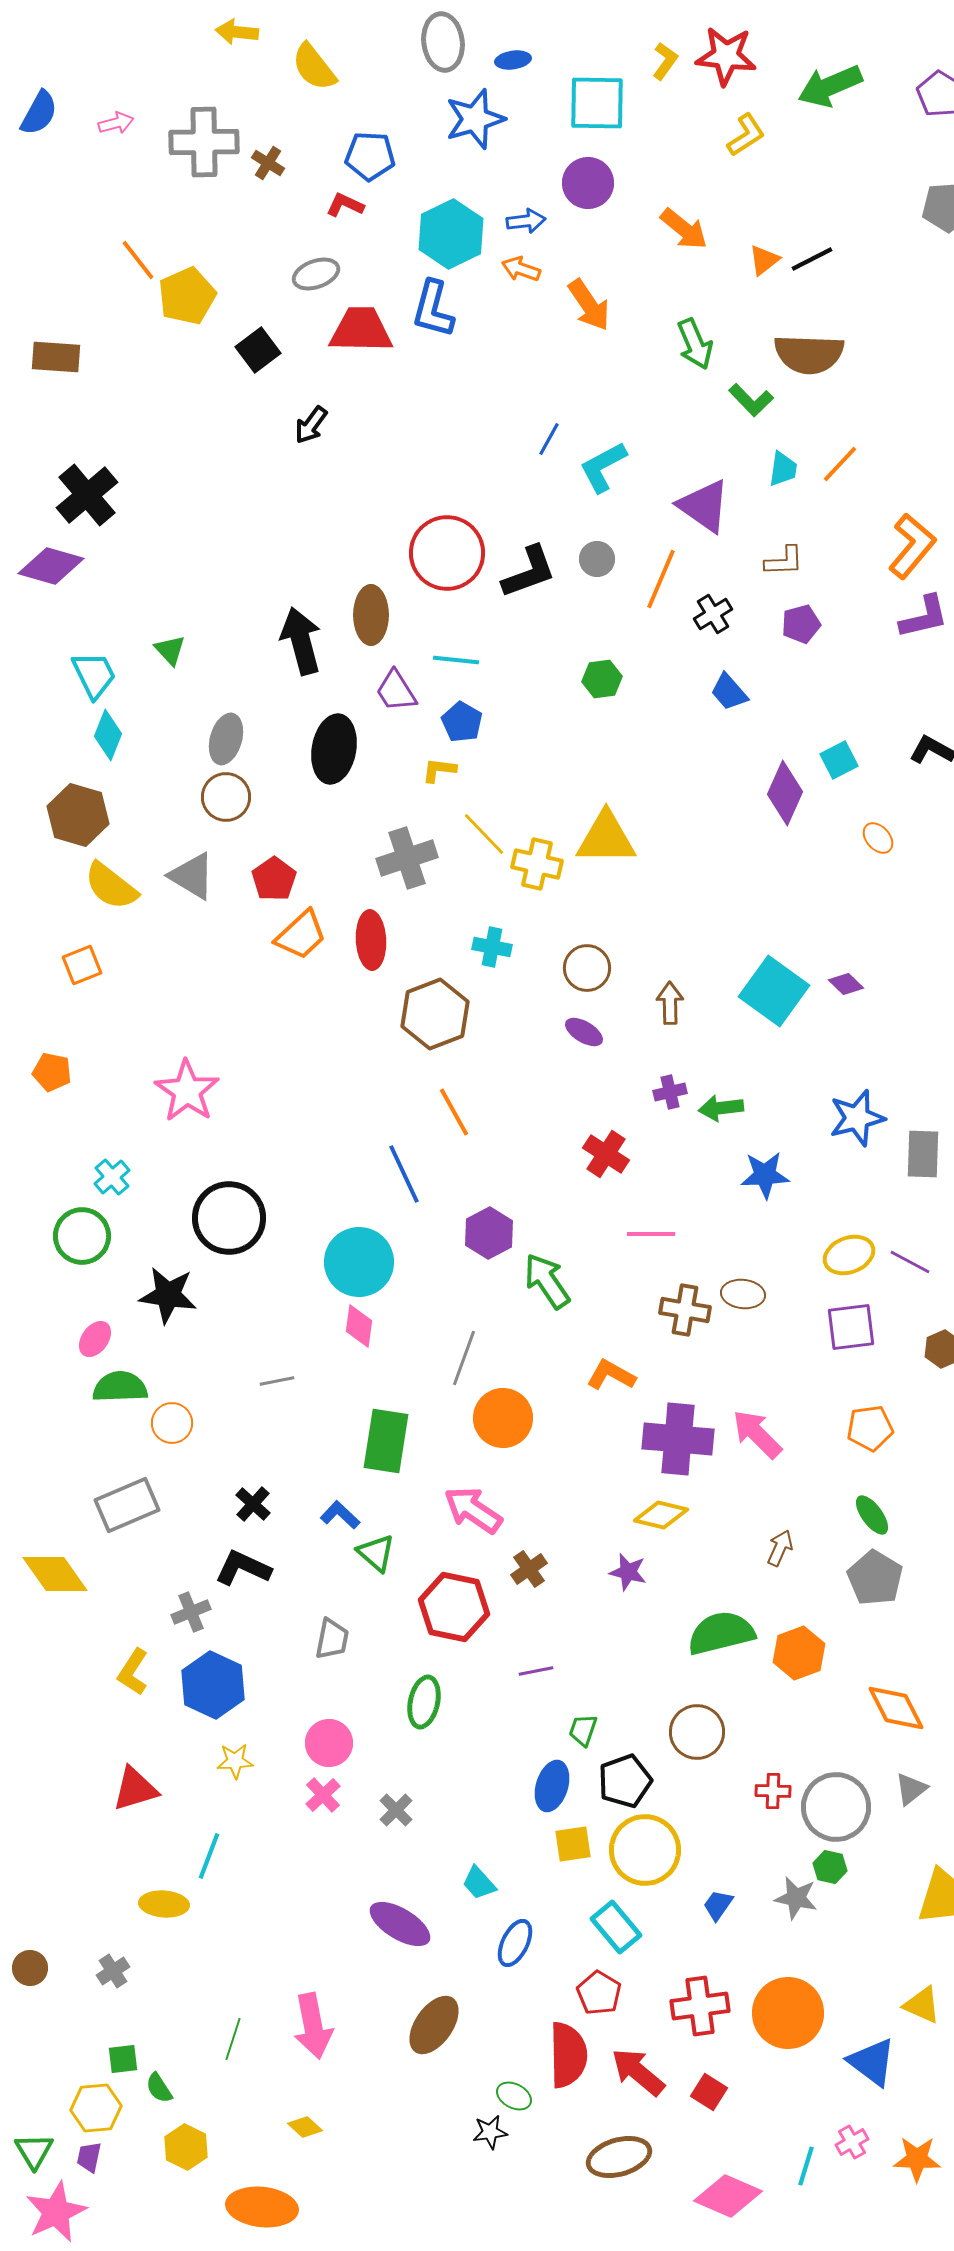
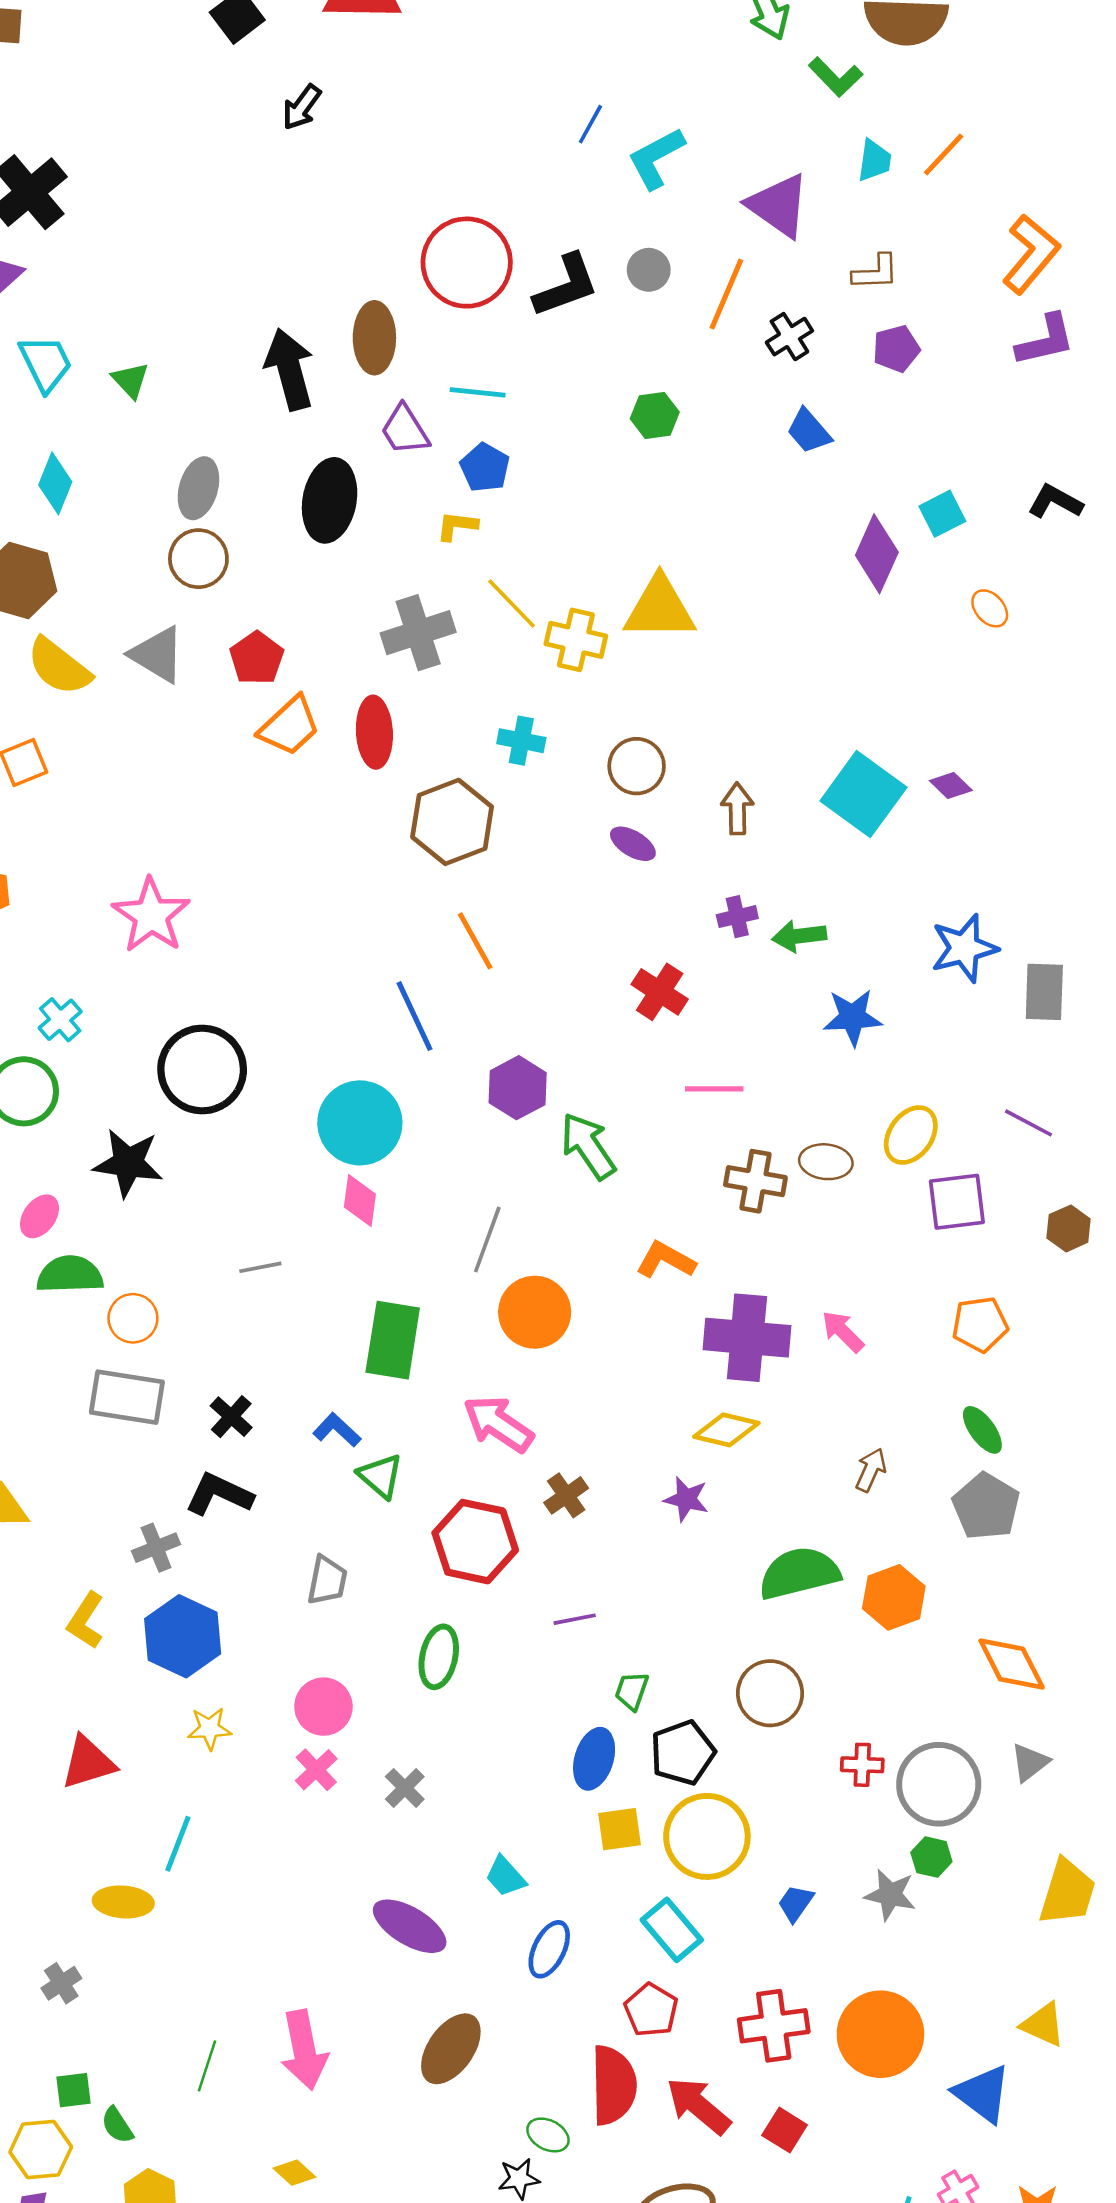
cyan trapezoid: (94, 675) -> (46, 363), moved
yellow ellipse: (849, 1255) -> (911, 1135), moved, turned -33
pink arrow: (757, 1434) -> (843, 1332), size x0.7
gray rectangle: (127, 1505) -> (127, 1397), moved, turned 32

